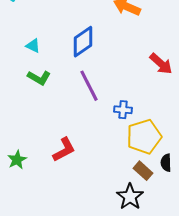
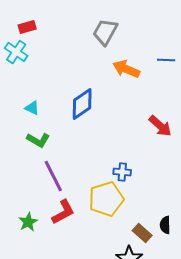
purple line: (89, 86) -> (53, 176), moved
yellow pentagon: (144, 137) -> (106, 199), moved
green star: (17, 160) -> (28, 222), moved

